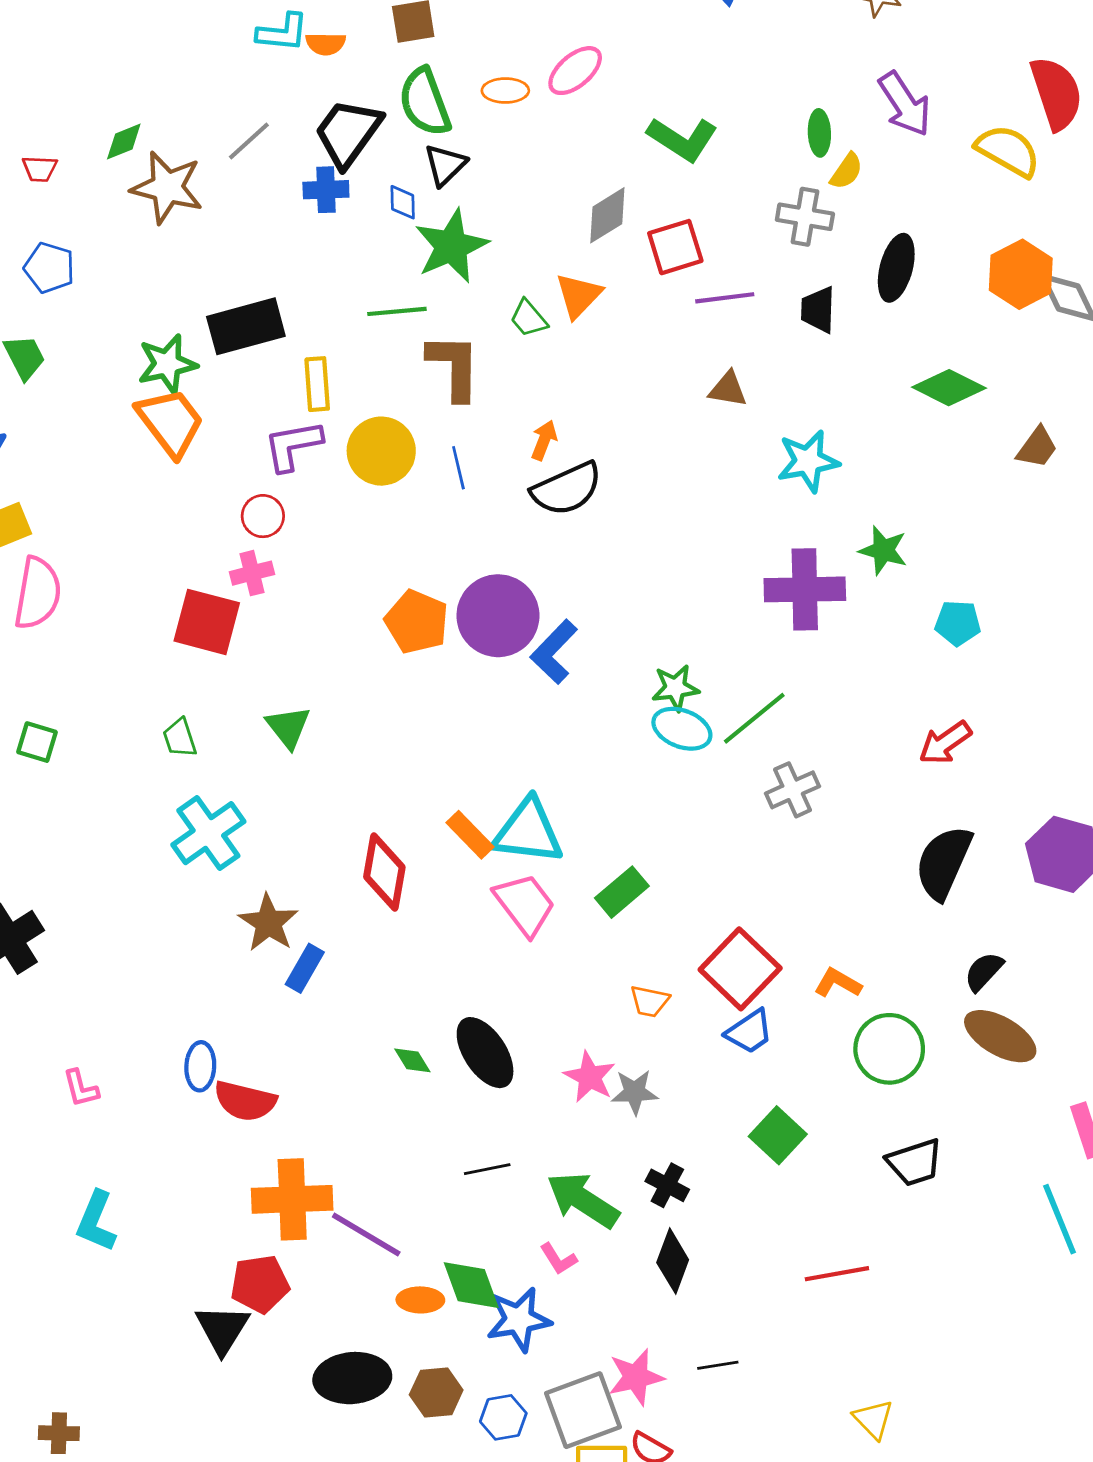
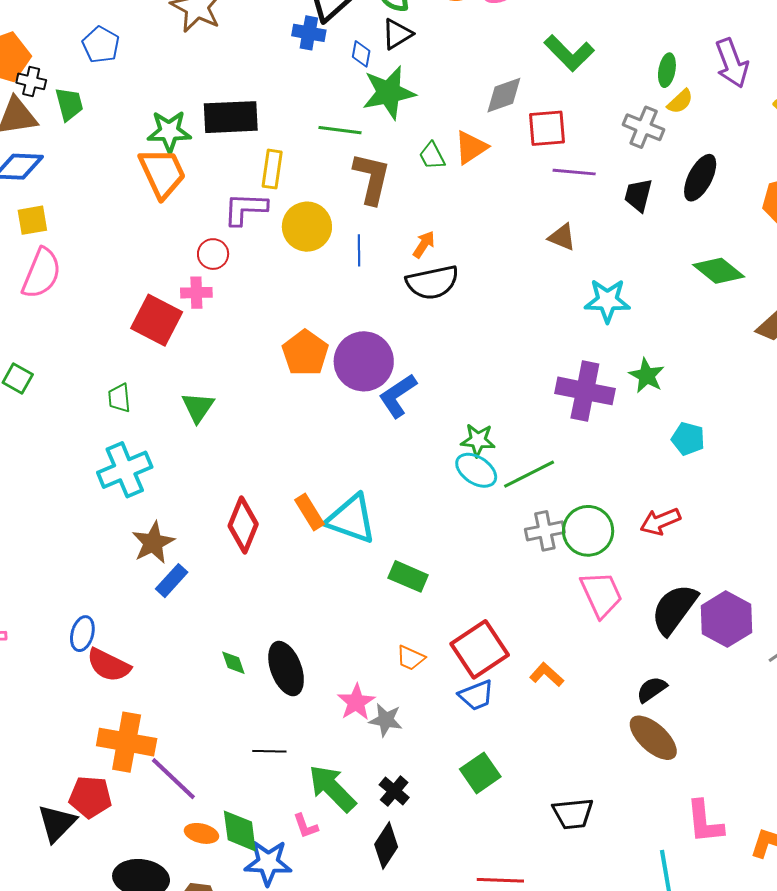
black semicircle: (944, 863) -> (674, 609), moved
green rectangle: (622, 892) -> (408, 576), turned 51
pink trapezoid: (525, 904) -> (601, 594), moved
green circle: (889, 1049) -> (588, 531), moved

